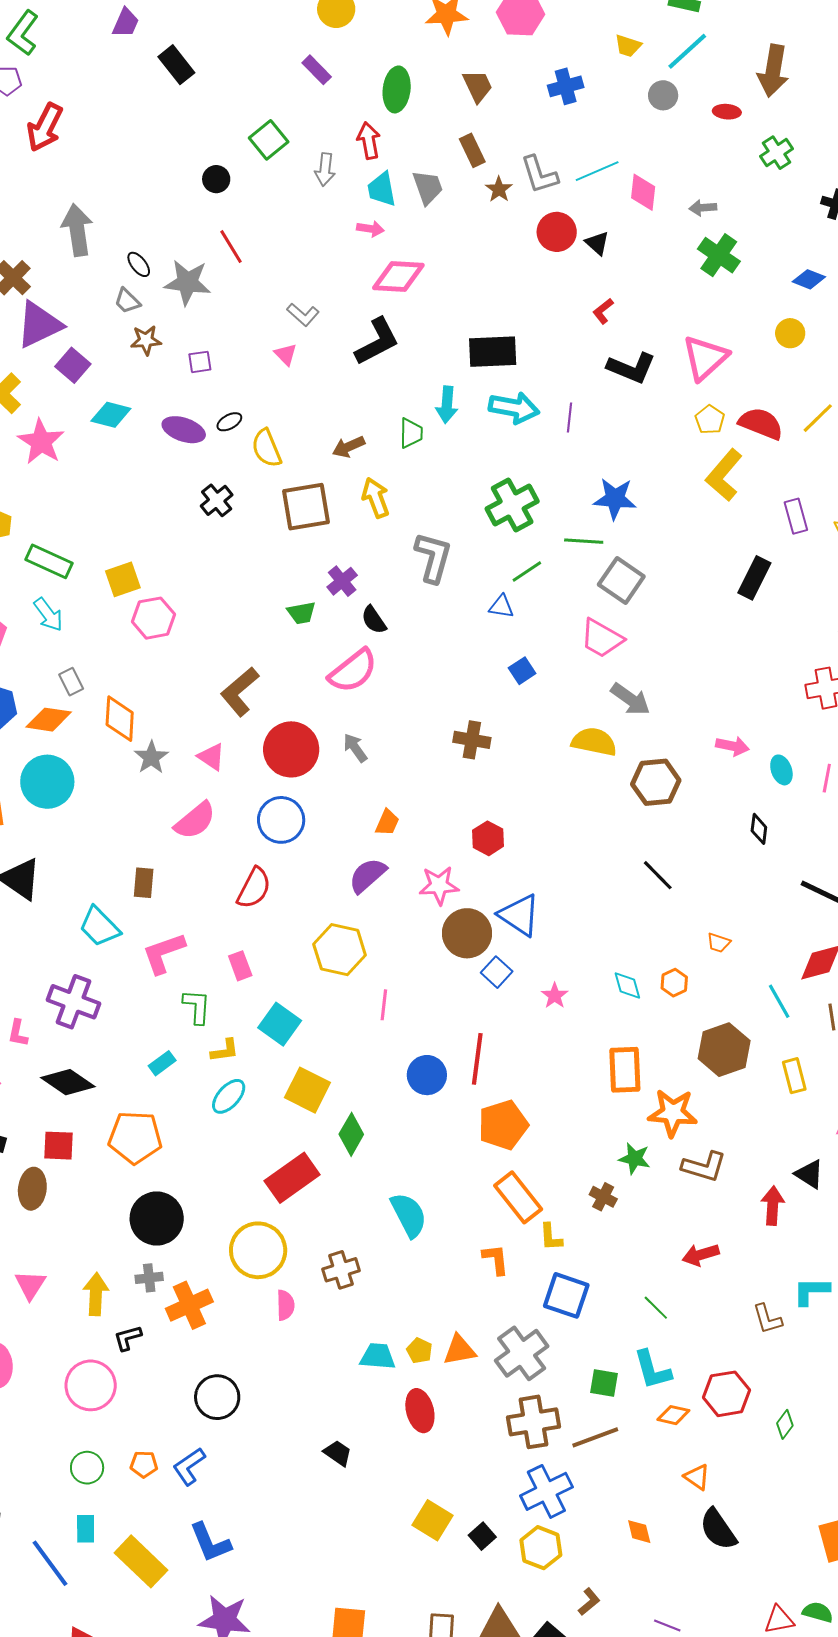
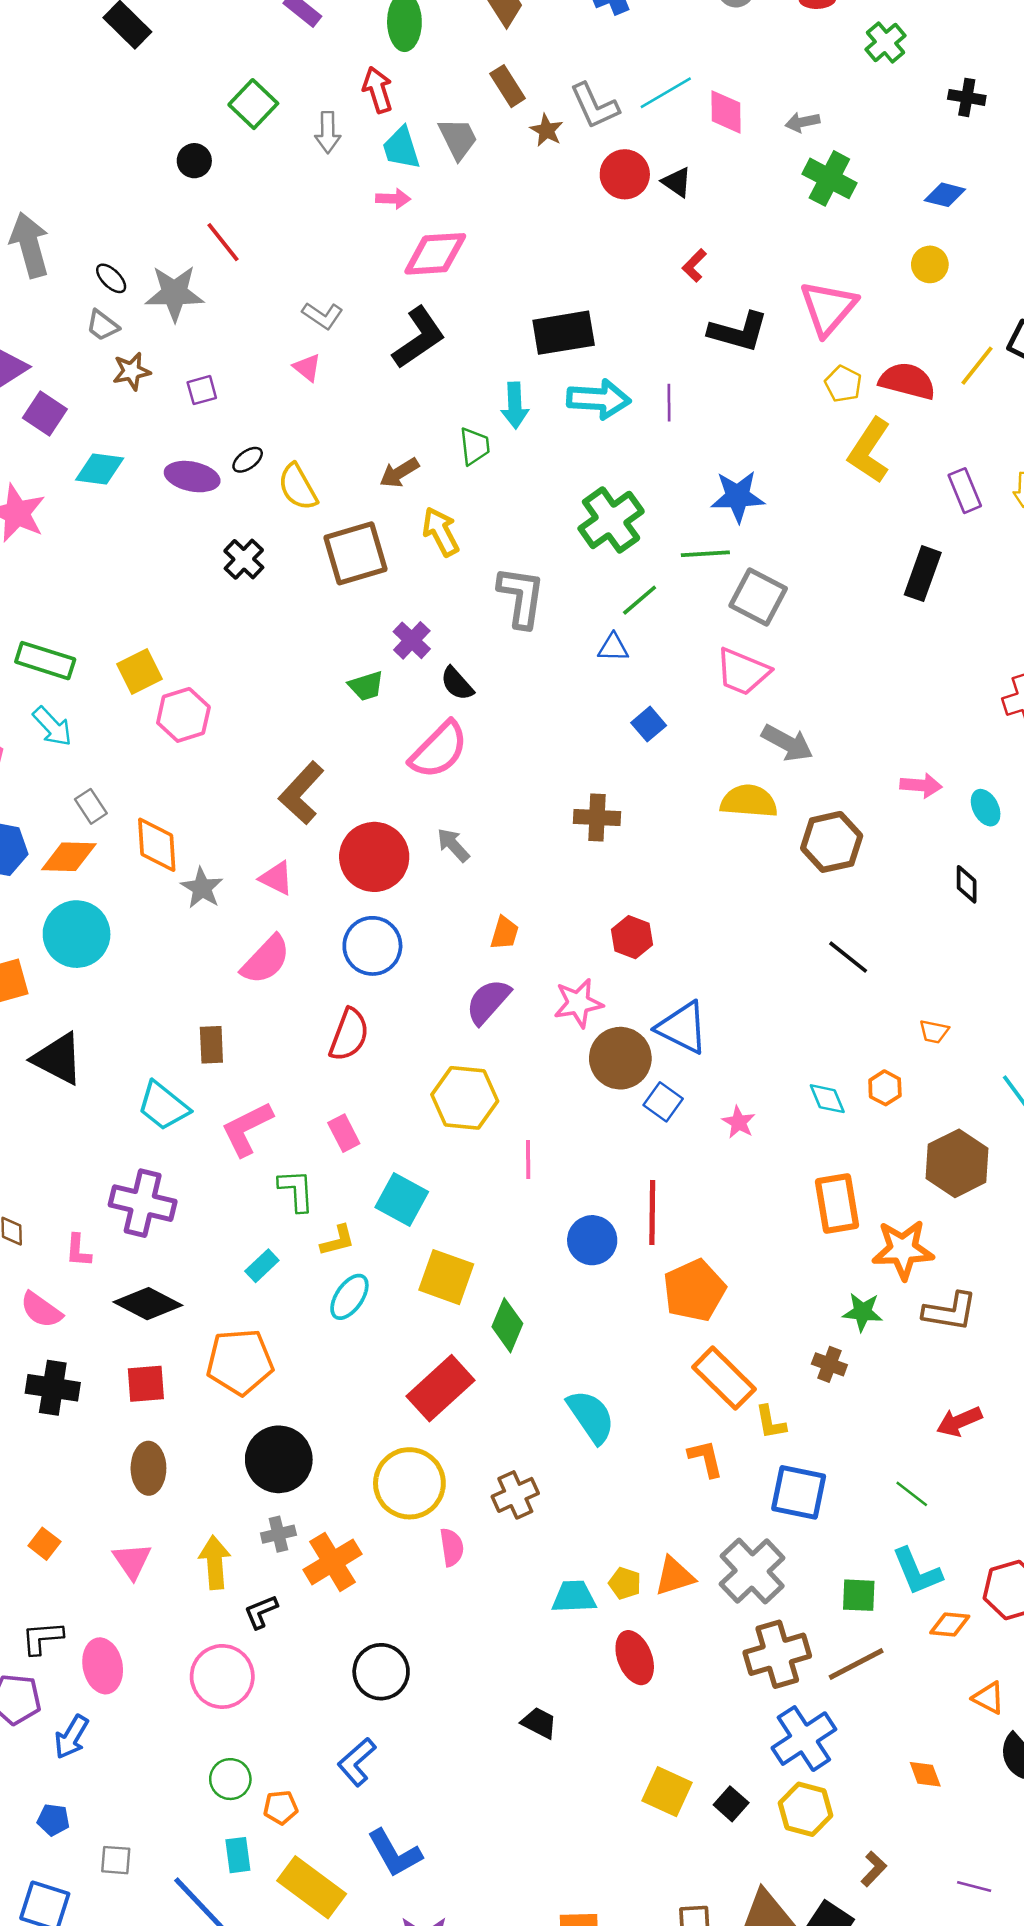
brown ellipse: (32, 1189) -> (148, 1468), moved
orange pentagon: (144, 1464) -> (281, 1807), moved

